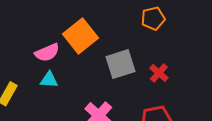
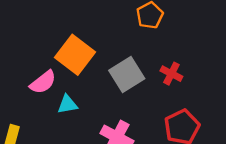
cyan triangle: (49, 80) -> (68, 104), moved

